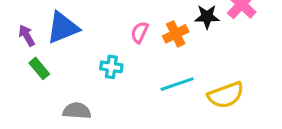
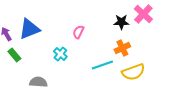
orange cross: (176, 34) -> (122, 48), moved
cyan cross: (111, 67) -> (60, 54), turned 32

